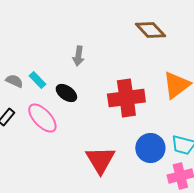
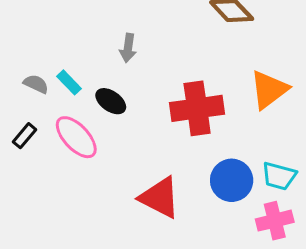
red triangle: (100, 160) -> (160, 198), turned -32

